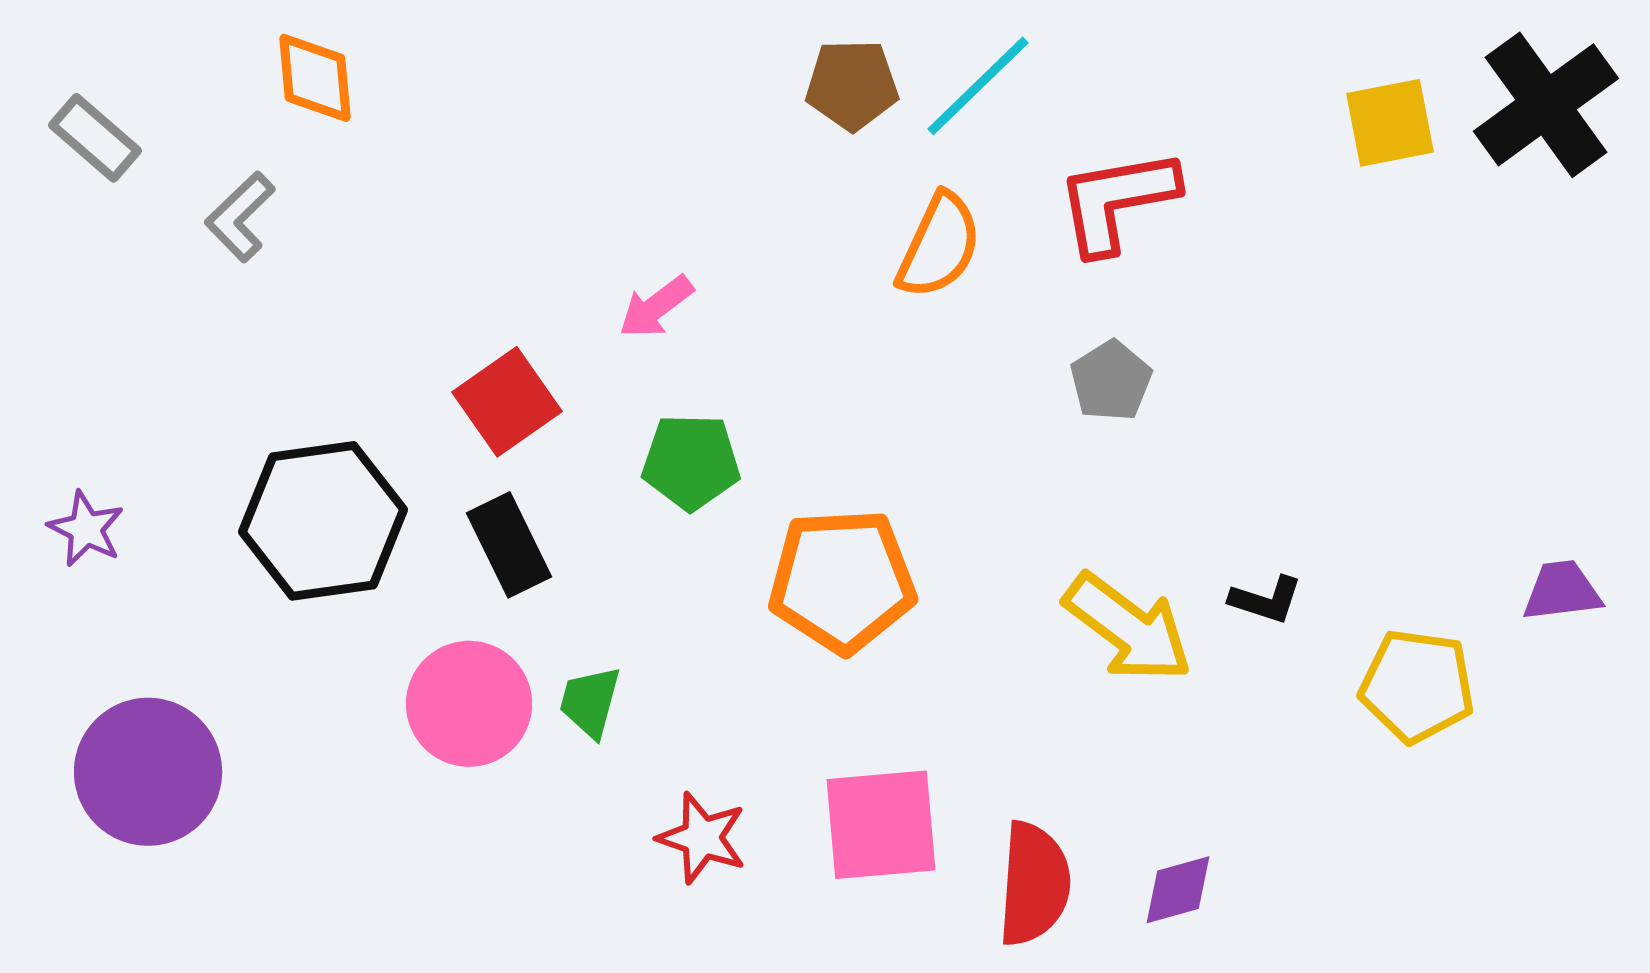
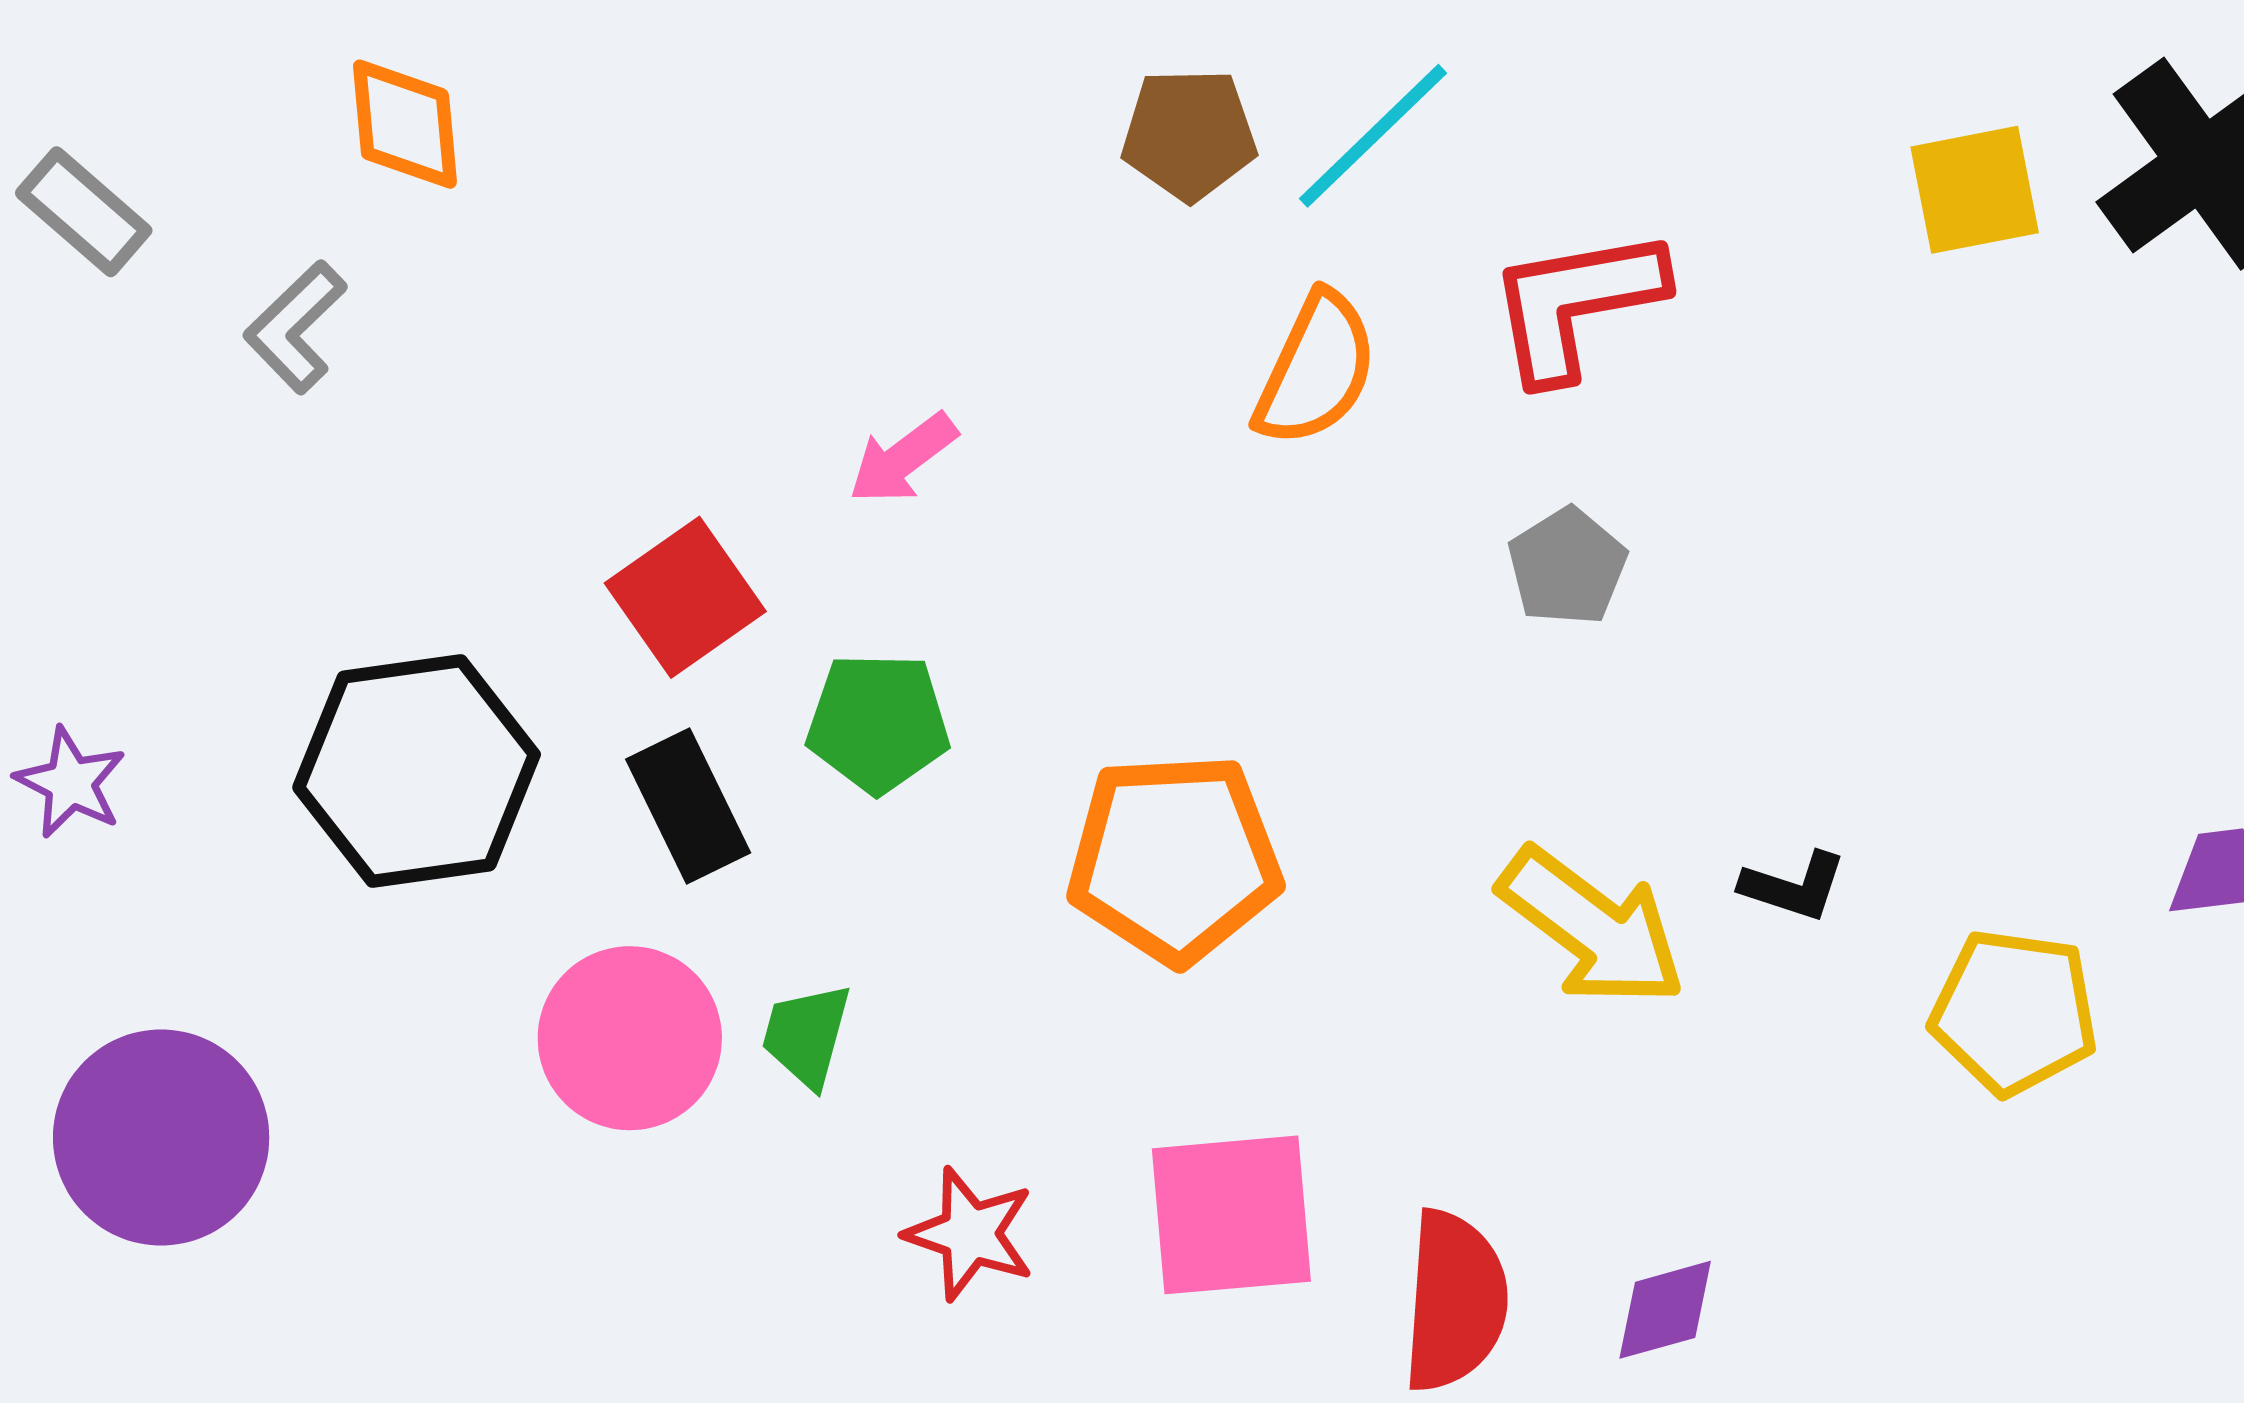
green pentagon: (691, 462) -> (878, 723), moved

